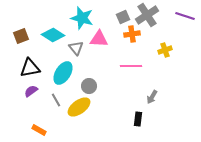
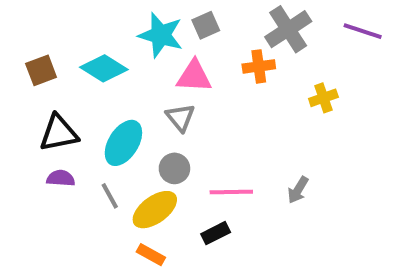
gray square: (123, 17) -> (206, 25), moved
gray triangle: (76, 48) -> (180, 117), moved
pink line: (131, 66) -> (231, 192), moved
purple semicircle: (31, 91) -> (61, 178), turned 40
black rectangle: (138, 119) -> (216, 233), moved, turned 56
orange rectangle: (39, 130) -> (151, 255), moved

